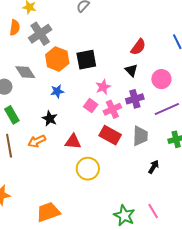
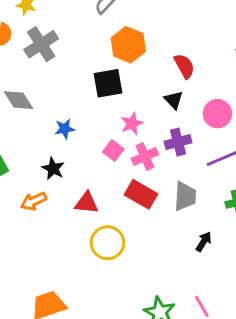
red semicircle: (138, 47) -> (184, 66), turned -66
orange hexagon: (57, 59) -> (128, 45), moved

